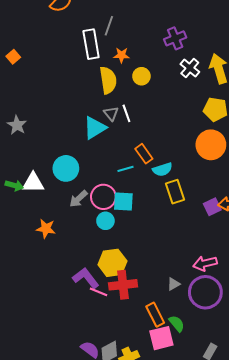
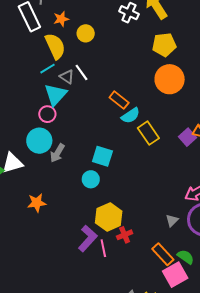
orange rectangle: (144, 154) -> (119, 100), moved
cyan line: (125, 169) -> (47, 69), moved
pink circle: (103, 197) -> (47, 114), moved, size x0.7
gray arrow: (78, 199) -> (57, 153), moved
cyan square: (123, 201) -> (102, 156), turned 30
purple L-shape: (86, 278) -> (88, 238), turned 96
red cross: (123, 285) -> (125, 235), size x0.6
pink line: (98, 292) -> (103, 248), turned 72

